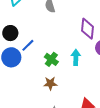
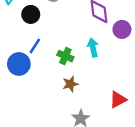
black circle: (10, 33) -> (31, 14), moved

